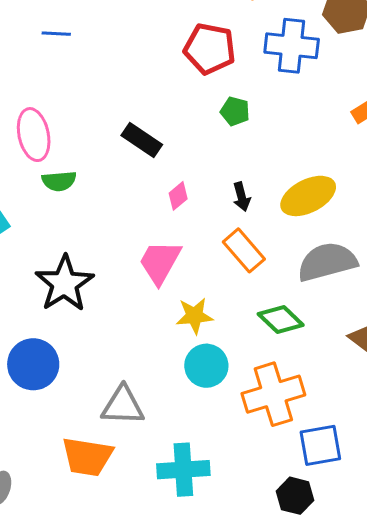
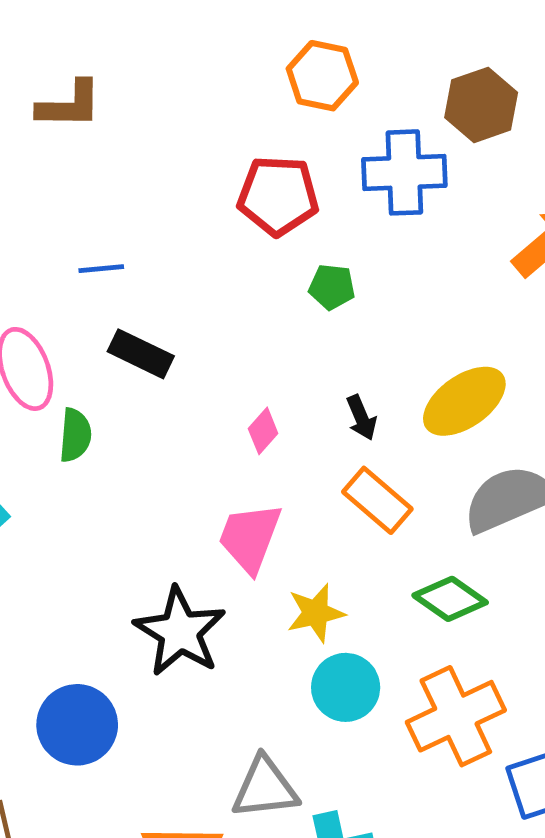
blue line: (56, 34) -> (101, 269), moved
black rectangle: (142, 140) -> (141, 354), moved
green semicircle: (59, 181) -> (75, 435), turned -72
black star: (64, 284) -> (180, 632), moved
gray triangle: (123, 406) -> (265, 788), moved

